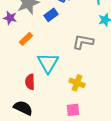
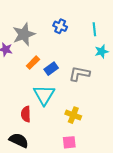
blue rectangle: (51, 15) -> (51, 69), moved
orange rectangle: (26, 39) -> (33, 63), moved

